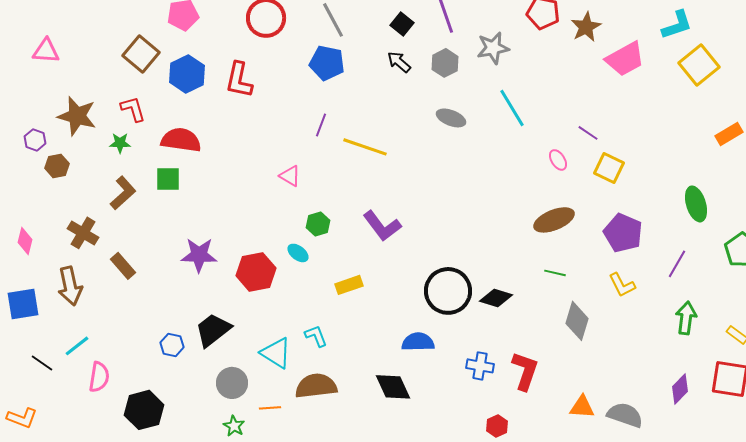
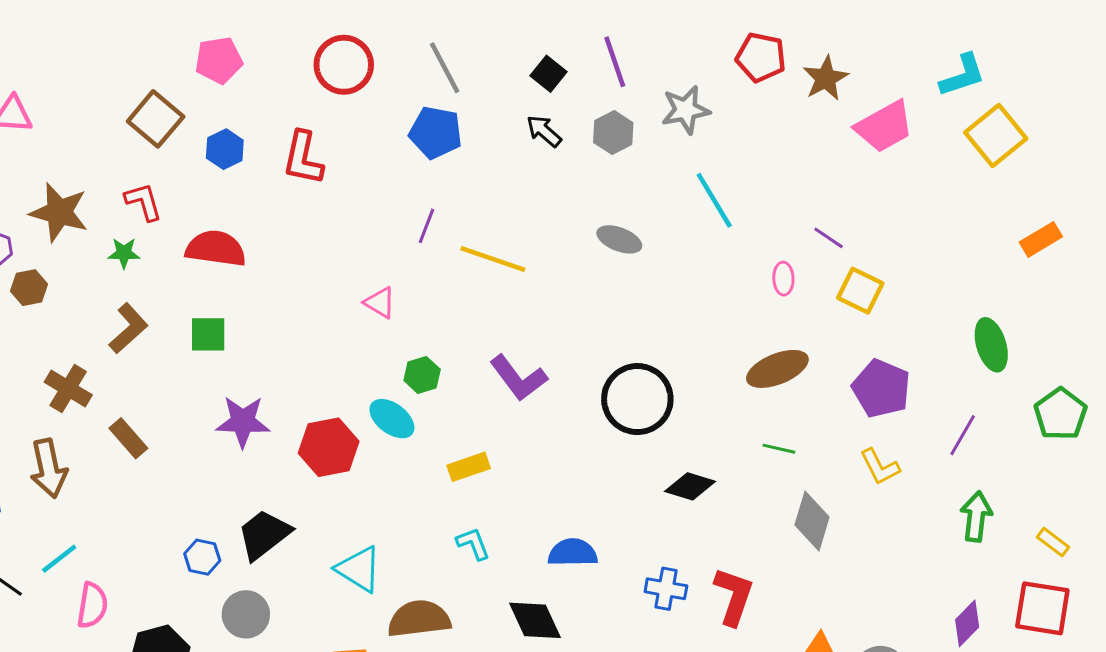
blue hexagon: (187, 74) -> (225, 149), size x0.7
gray ellipse: (451, 118) -> (619, 239), moved
pink ellipse: (558, 160) -> (783, 279), turned 30
green square: (168, 179) -> (208, 334), moved
cyan ellipse: (298, 253) -> (392, 419), size x1.4
black circle: (448, 291) -> (637, 399), moved
cyan L-shape: (316, 336) -> (473, 544), moved
gray circle: (232, 383) -> (246, 614), moved

